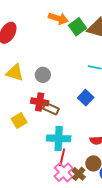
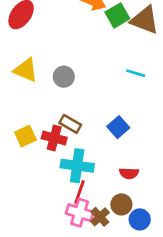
blue square: (86, 98) -> (118, 127), moved
red cross: (40, 102) -> (54, 138), moved
pink cross: (64, 172) -> (80, 213), turned -36

